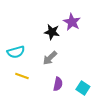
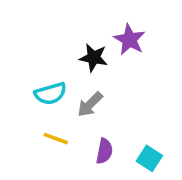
cyan semicircle: (16, 52) -> (50, 94), moved
yellow line: (22, 76) -> (56, 139), moved

